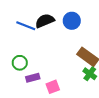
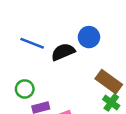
black semicircle: (45, 21) -> (63, 52), moved

